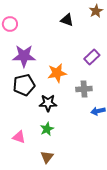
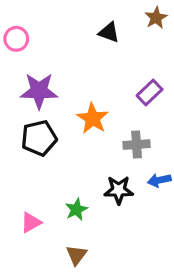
orange star: (57, 73) -> (93, 118), turned -30
black star: (48, 103) -> (119, 190), moved
pink triangle: (19, 137) -> (31, 223), turned -48

